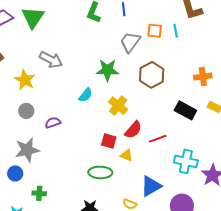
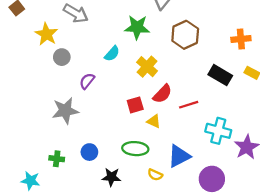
gray circle: (26, 111) -> (62, 57), moved
purple semicircle: (53, 123) -> (87, 81), moved, turned -35
red square: (109, 141) -> (135, 105), turned -35
gray star: (27, 150) -> (65, 111), moved
green ellipse: (100, 172) -> (135, 149), moved
blue circle: (15, 173) -> (89, 152), moved

